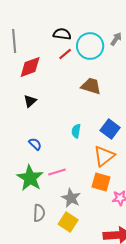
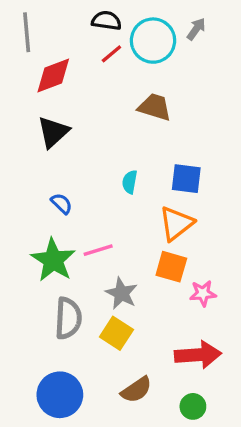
black triangle: (30, 101) -> (53, 132), size x1.5
blue square: (110, 129) -> (186, 179), turned -30
gray semicircle: (39, 213) -> (68, 318), size x1.4

